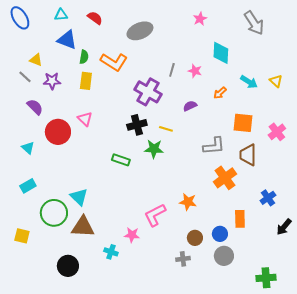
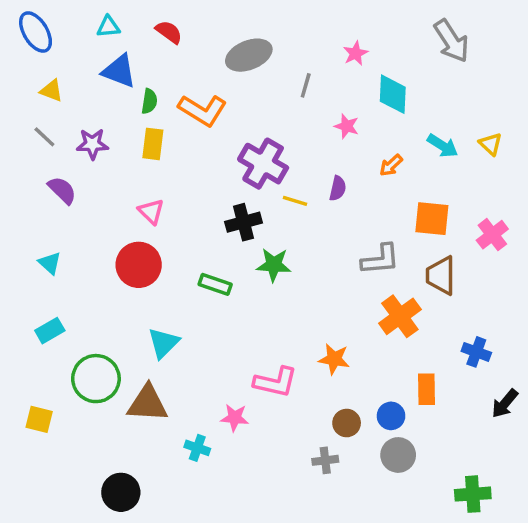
pink star: (200, 19) -> (355, 53), moved
yellow triangle: (36, 60) -> (52, 91), moved
gray line: (172, 70) -> (306, 85), moved
purple semicircle: (190, 106) -> (338, 188), turned 128
yellow line: (166, 129) -> (295, 201), moved
red circle: (58, 132) -> (139, 265), moved
cyan triangle: (79, 197) -> (164, 343), moved, turned 30
blue cross: (268, 198) -> (476, 352), turned -35
pink L-shape: (155, 215) -> (275, 382), turned -140
black circle: (68, 266) -> (121, 492), moved

